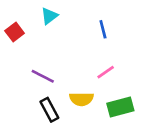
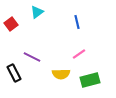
black rectangle: (49, 110) -> (14, 73), moved

